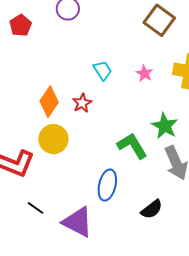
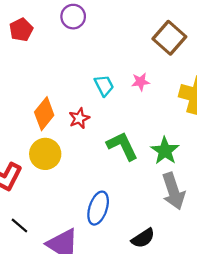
pink star: (144, 73) -> (140, 82), moved, turned 30
green L-shape: (132, 146) -> (122, 146), moved

